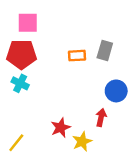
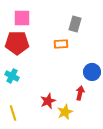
gray rectangle: (105, 51) -> (75, 24), moved
cyan cross: (20, 83) -> (12, 76), moved
yellow line: (16, 143) -> (13, 113), turned -56

